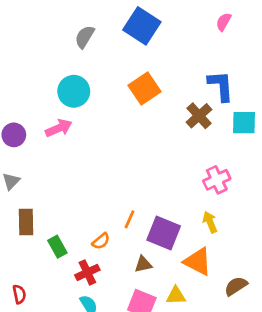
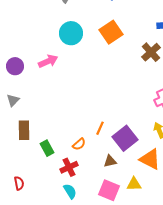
cyan circle: (74, 91) -> (71, 33), moved
purple square: (164, 233) -> (125, 138), turned 30

